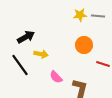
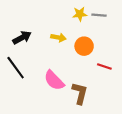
yellow arrow: (41, 54) -> (58, 38), moved
pink semicircle: (56, 77) -> (54, 80), size x1.5

